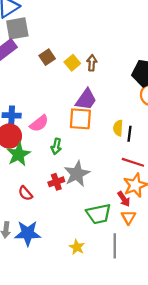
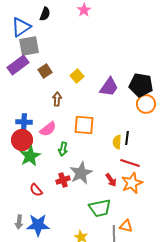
brown square: (47, 57) -> (45, 71), moved
brown arrow: (92, 63) -> (57, 99), moved
purple trapezoid: (86, 99) -> (109, 87), moved
yellow semicircle: (118, 128) -> (117, 142), moved
red arrow: (124, 199) -> (111, 180), moved
orange triangle: (128, 217) -> (126, 226), moved, turned -48

